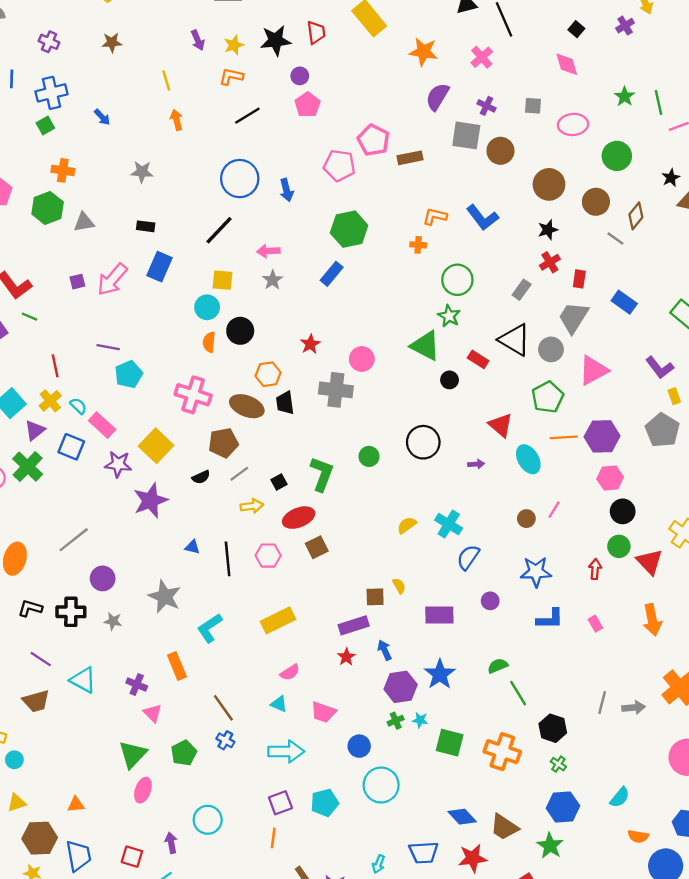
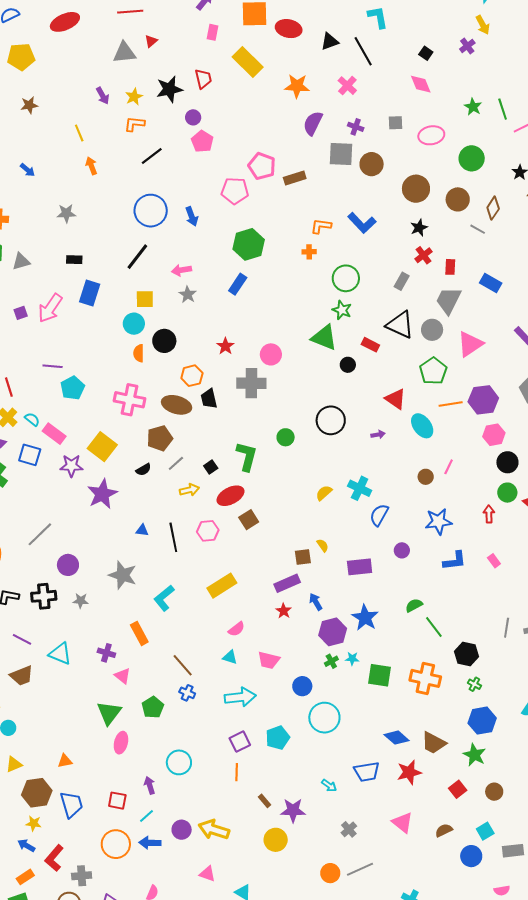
cyan arrow: (379, 864) -> (329, 786), turned -70

